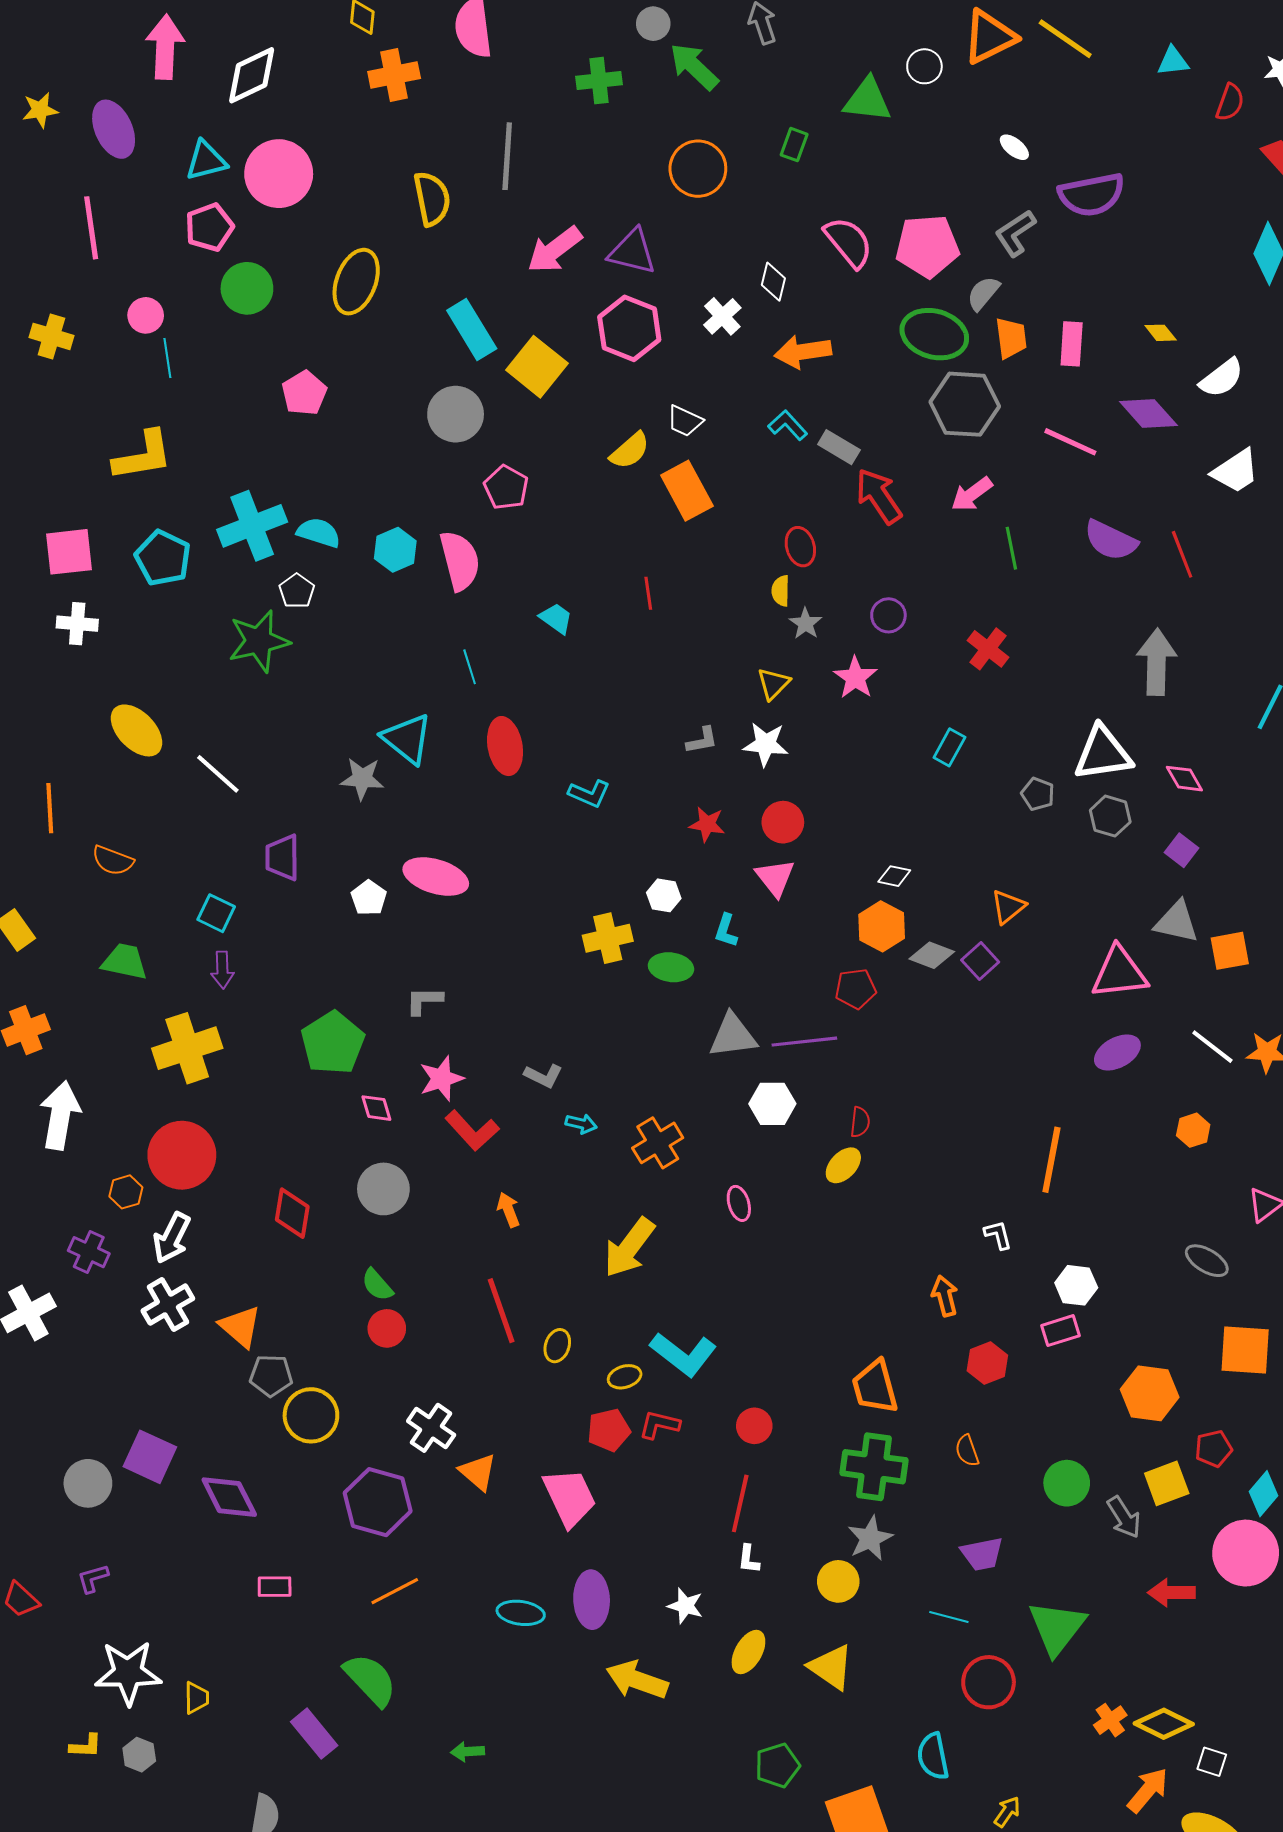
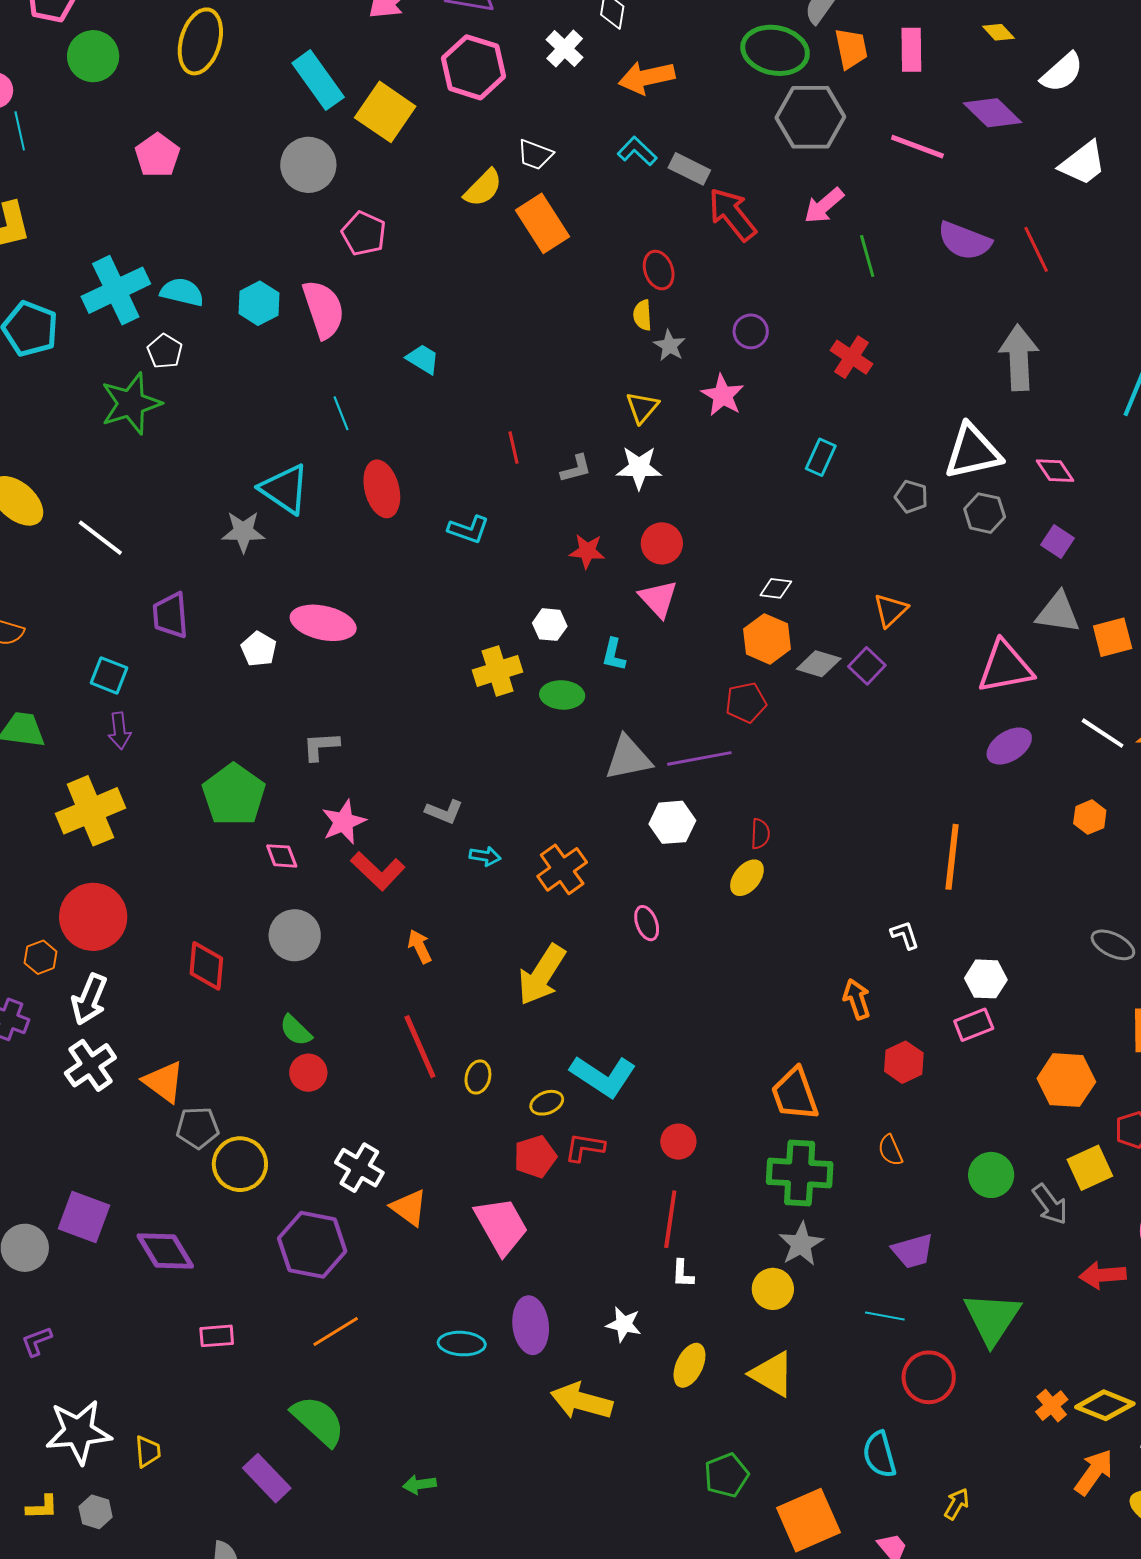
red line: (648, 593) -> (514, 448), moved

